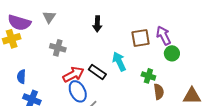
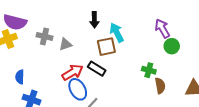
gray triangle: (49, 17) -> (65, 44), moved, turned 40
brown square: (141, 38) -> (106, 47), moved
gray cross: (58, 48) -> (45, 36), moved
cyan arrow: (119, 62) -> (117, 33), moved

